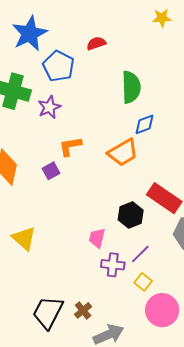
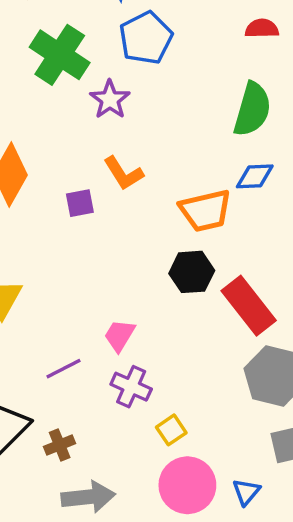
red semicircle: (96, 43) -> (262, 29), moved
purple star: (49, 107) -> (110, 100), turned -30
orange L-shape: (70, 146) -> (123, 173), turned -130
black hexagon: (131, 215) -> (192, 272), moved
purple line: (140, 254) -> (63, 369), moved

